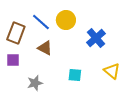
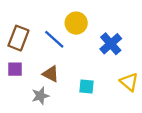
blue line: (41, 22) -> (54, 39), moved
brown triangle: (45, 48) -> (51, 74), moved

